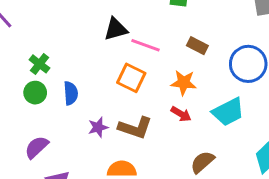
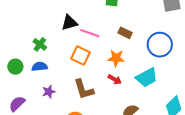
green cross: (40, 64) -> (40, 44), moved
blue semicircle: (71, 93) -> (40, 67), turned -91
purple star: (98, 127) -> (49, 92), moved
brown L-shape: (135, 128) -> (84, 89), turned 55

